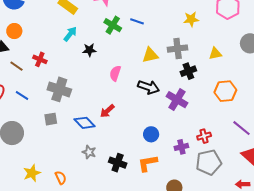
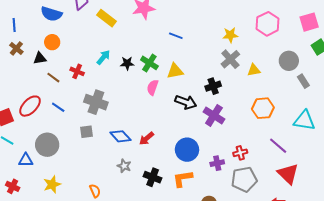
green cross: (113, 25) -> (149, 63), moved
cyan arrow: (70, 34) -> (103, 57), moved
gray cross: (178, 49) -> (230, 59), moved, turned -36
yellow triangle: (150, 55) -> (175, 71), moved
black cross: (188, 71) -> (213, 86), moved
red arrow: (107, 111) -> (147, 138), moved
blue circle: (151, 134) -> (187, 150), size x1.5
yellow star: (32, 173) -> (52, 184), moved

